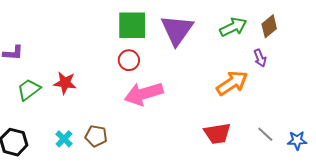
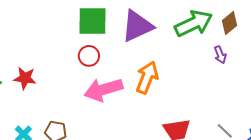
green arrow: (233, 27) -> (193, 23), size x1.4
purple triangle: (177, 30) -> (137, 26), turned 30
orange arrow: (232, 83) -> (147, 77), moved, turned -36

